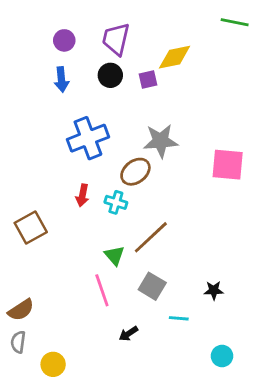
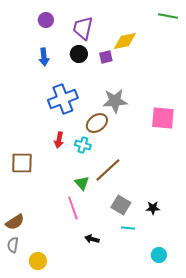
purple circle: (64, 40) -> (46, 20), moved
brown square: (31, 228) -> (22, 163), turned 30
gray square: (152, 286) -> (121, 205), moved
black arrow: (128, 334) -> (92, 239), turned 48

